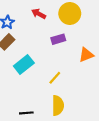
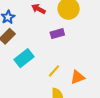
orange triangle: (86, 55) -> (78, 77), moved

